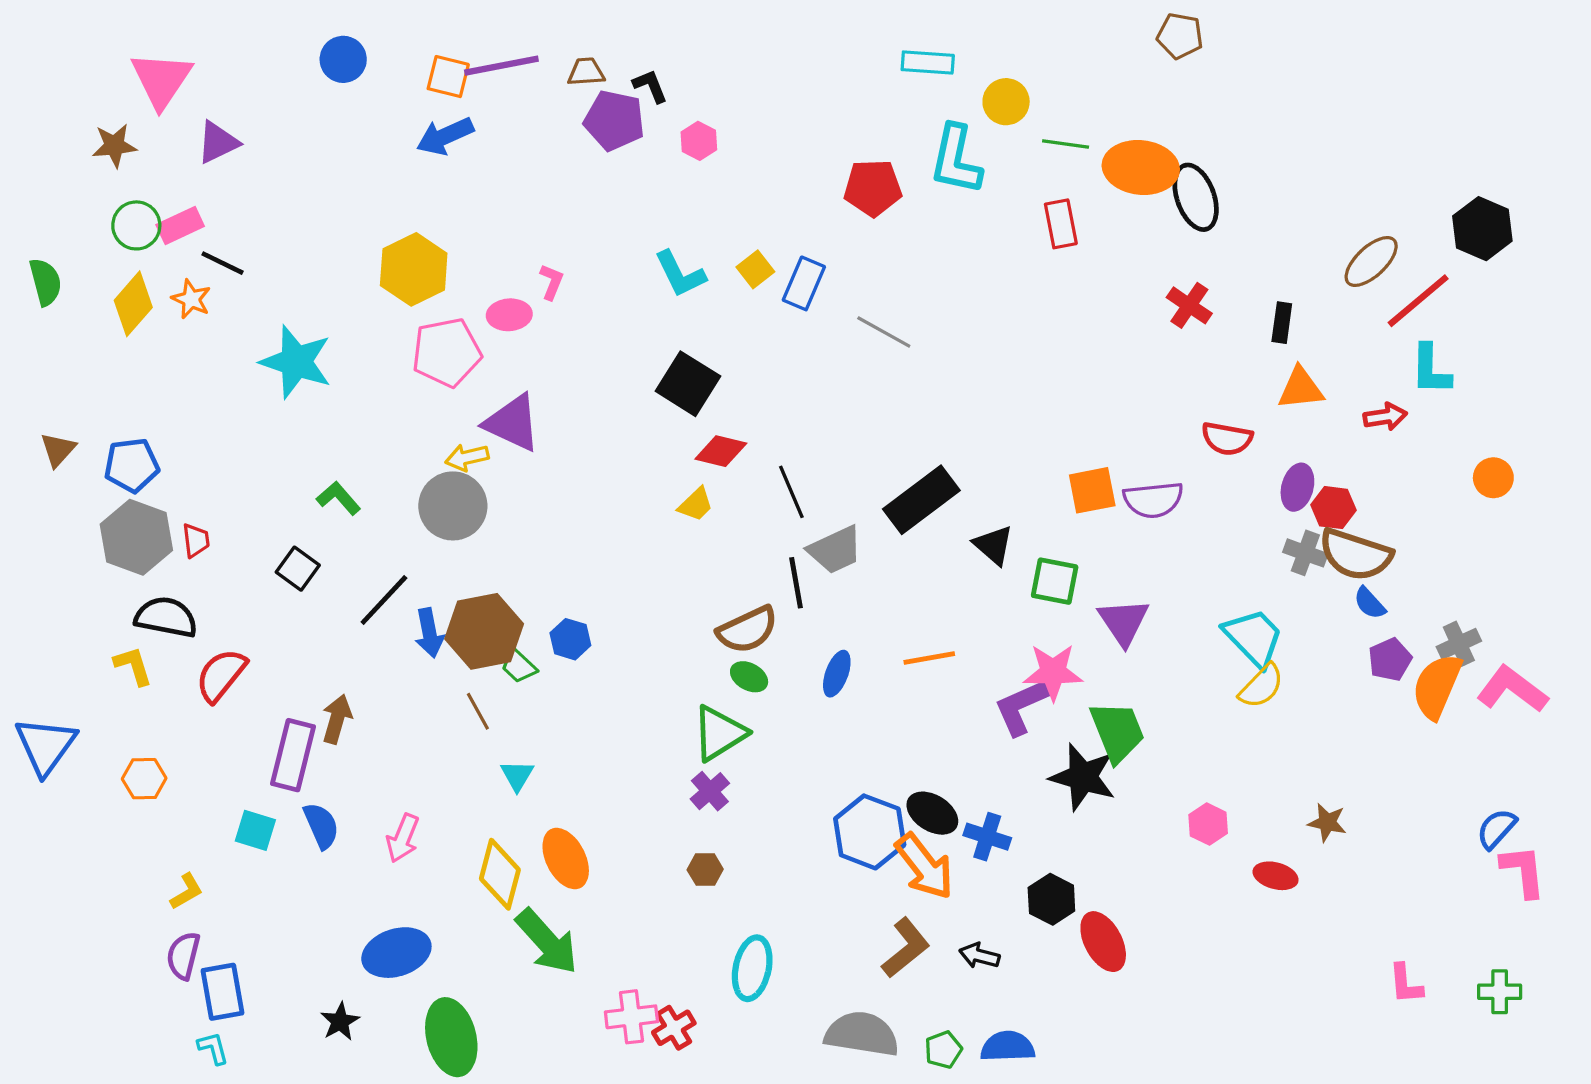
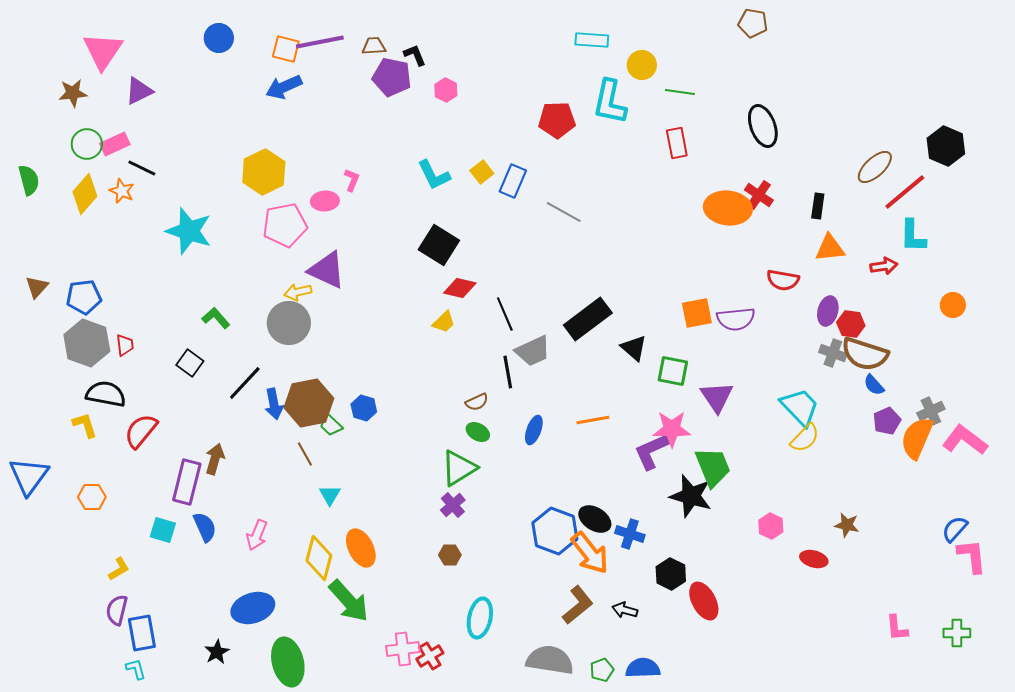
orange ellipse: (1141, 167) -> (728, 208), moved
brown semicircle: (747, 630) -> (477, 402), size x0.6

